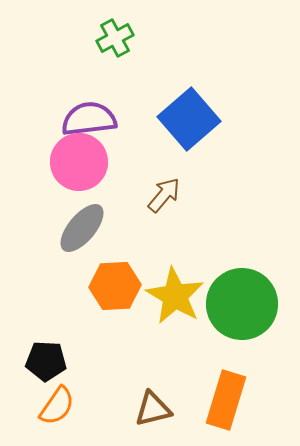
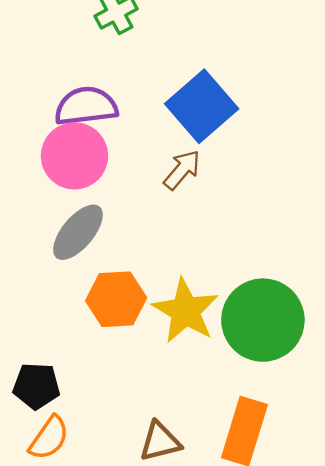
brown arrow: (164, 195) -> (182, 170), moved

